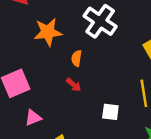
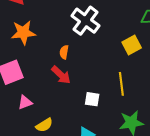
orange star: (48, 32) -> (23, 33), moved
red arrow: (74, 85) -> (61, 75), size x1.5

